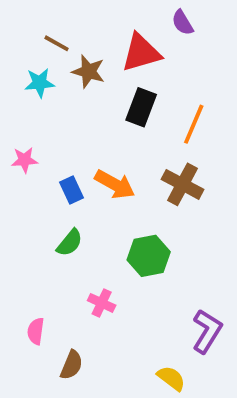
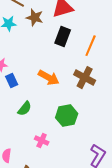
blue rectangle: (71, 190) -> (12, 81), moved

